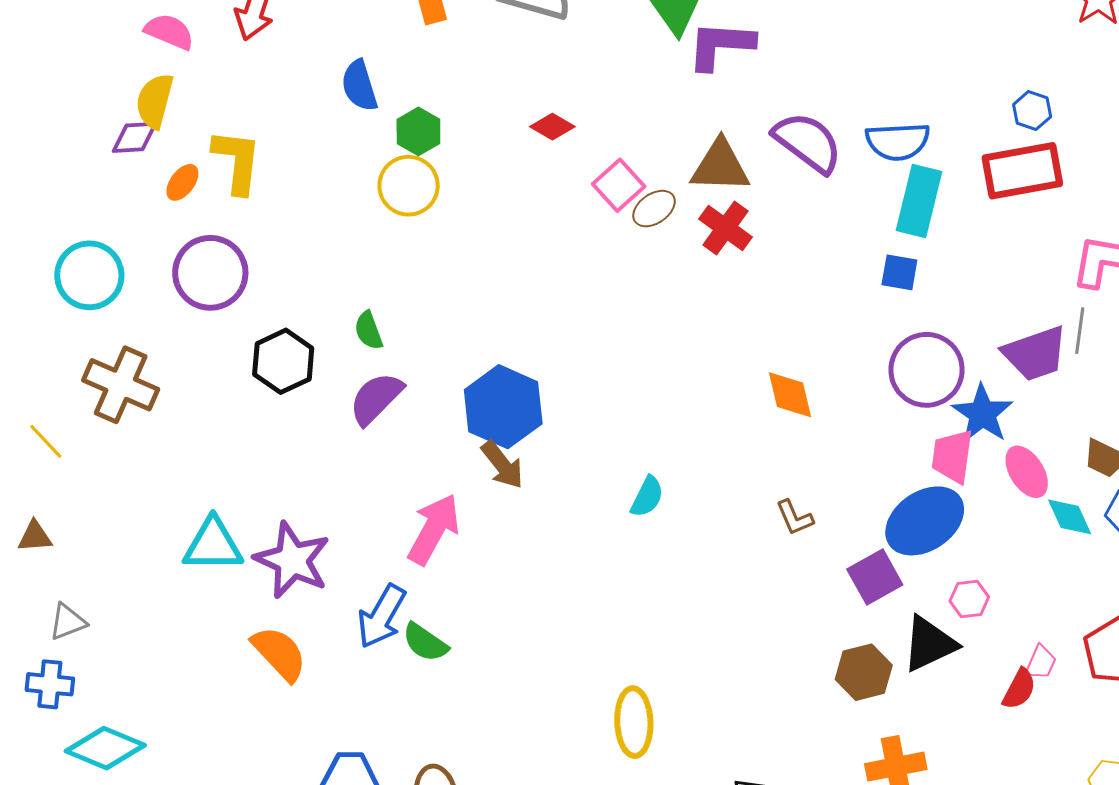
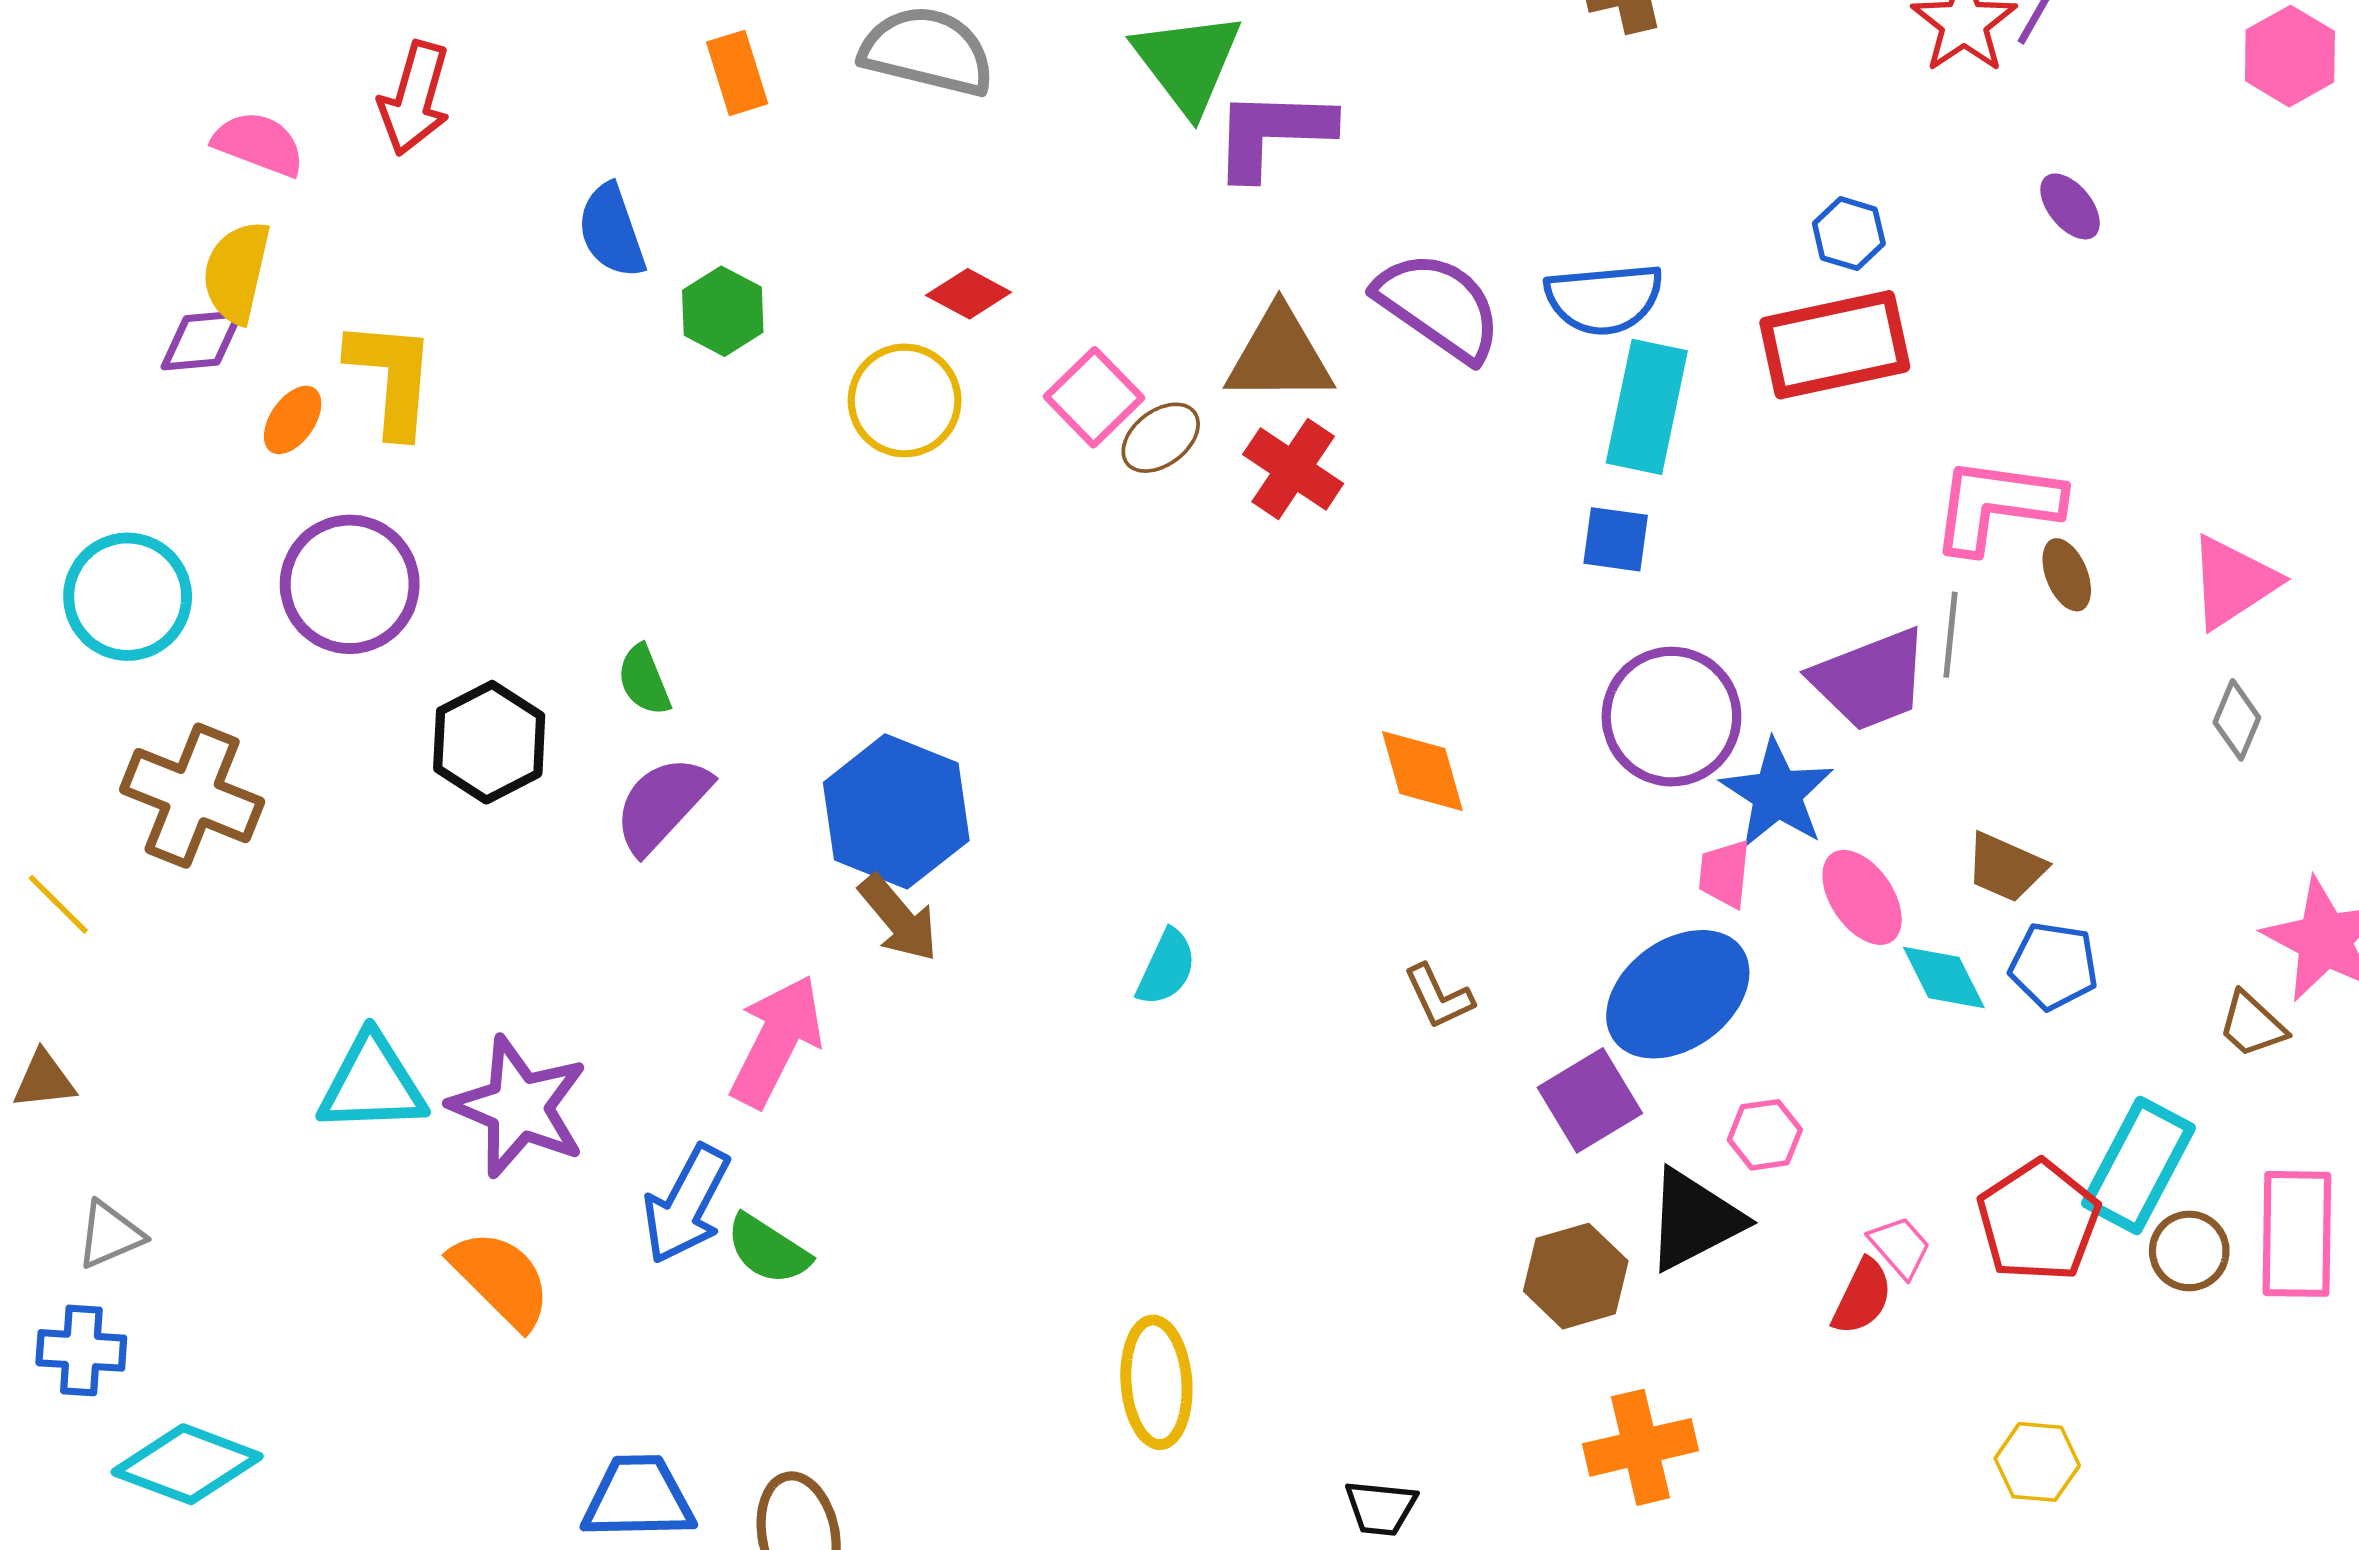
yellow circle: (409, 186) -> (905, 400), moved
pink trapezoid: (952, 456) -> (1724, 874), size x0.7
pink trapezoid: (1041, 663) -> (1900, 1247), turned -63

